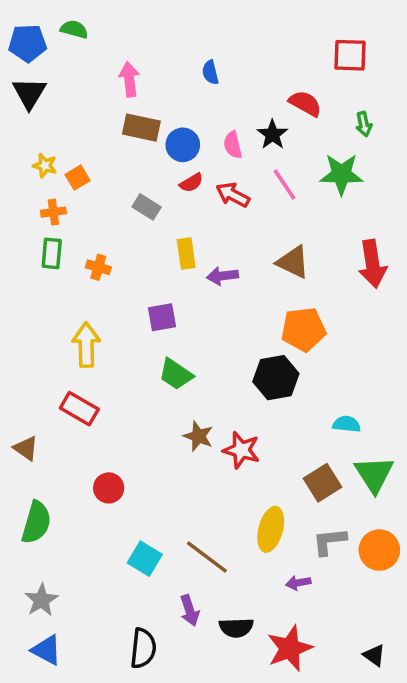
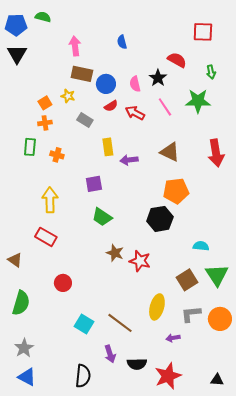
yellow star: (45, 166) -> (68, 96), moved
orange cross: (53, 212) -> (45, 123), moved
black triangle: (374, 655) -> (217, 380), turned -32

